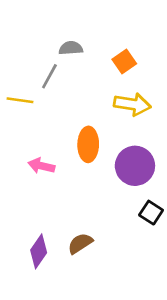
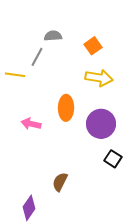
brown semicircle: (80, 243) -> (60, 182), turned -30
purple diamond: (39, 251) -> (29, 208), moved

